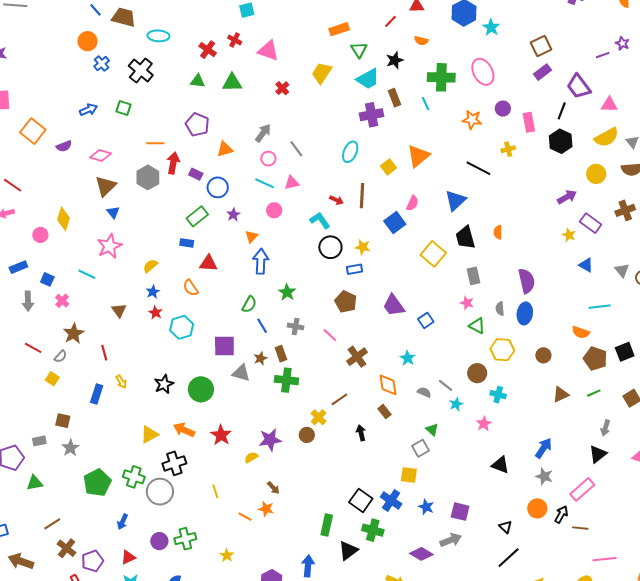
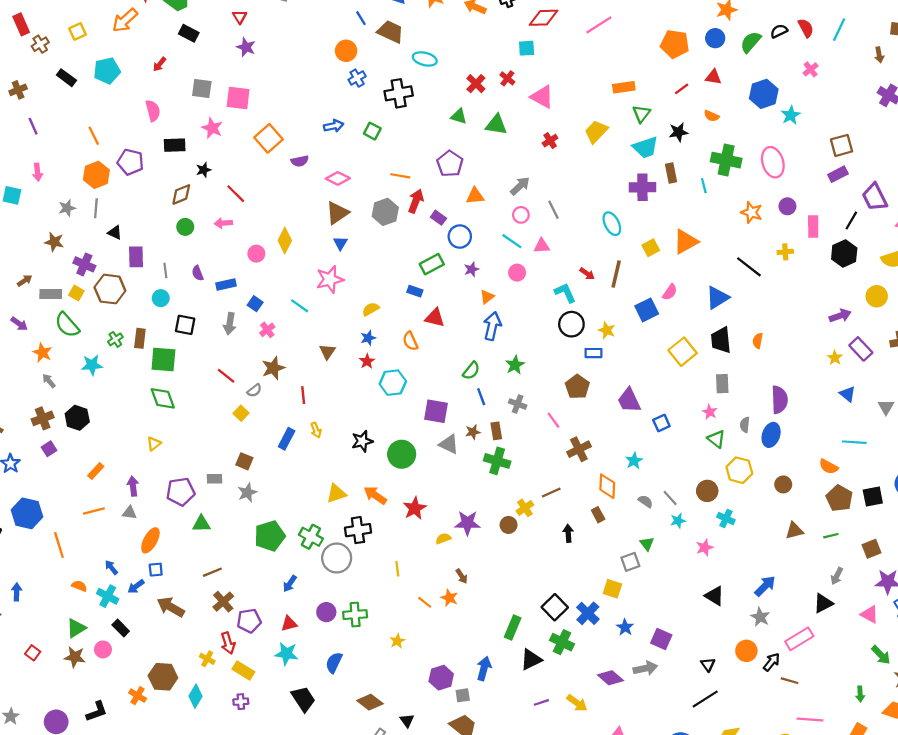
black cross: (141, 70) -> (399, 93), turned 30
cyan ellipse: (350, 152) -> (612, 224), turned -60

